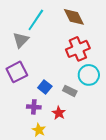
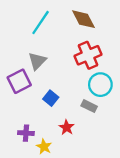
gray triangle: (21, 40) -> (37, 61), moved
gray rectangle: (70, 91) -> (89, 106), moved
purple cross: (34, 107) -> (26, 133), moved

